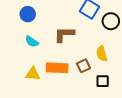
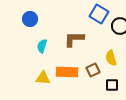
blue circle: (28, 14) -> (30, 19), moved
cyan semicircle: (32, 41) -> (42, 46), turned 72

